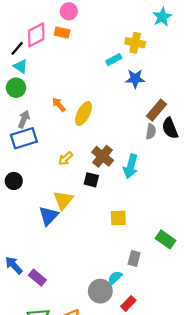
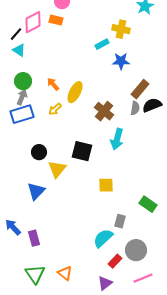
green circle: (16, 88) -> (23, 81), moved
black semicircle: (170, 128) -> (152, 105), turned 90
brown cross: (103, 156) -> (104, 111), moved
yellow arrow: (65, 158) -> (55, 109), moved
black square: (91, 180) -> (82, 151), size x1.5
black circle: (14, 181) -> (39, 152), moved
blue triangle: (49, 216) -> (36, 191), moved
purple rectangle: (37, 278) -> (34, 238), turned 35
cyan semicircle: (115, 278) -> (103, 238), size x1.5
gray circle: (100, 291) -> (136, 250), moved

